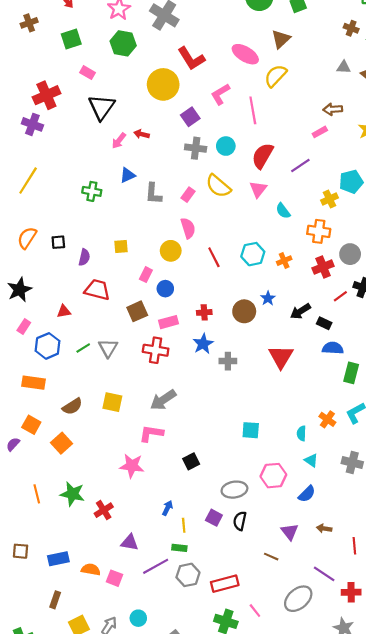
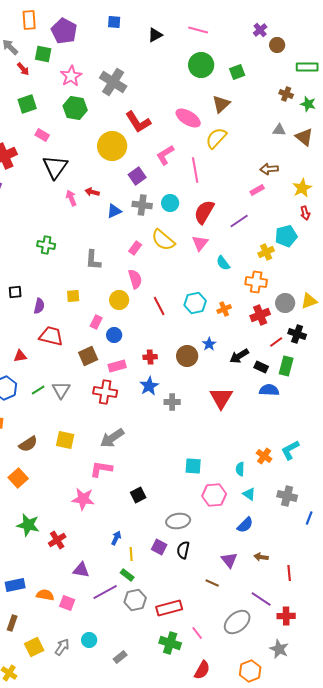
pink arrow: (119, 141) -> (71, 198), turned 119
blue triangle: (127, 175) -> (114, 211), moved
gray L-shape: (153, 194) -> (93, 260), moved
green rectangle: (351, 373) -> (286, 366), moved
pink hexagon: (273, 476) -> (214, 495), moved
green rectangle: (179, 548) -> (127, 575), turned 32

